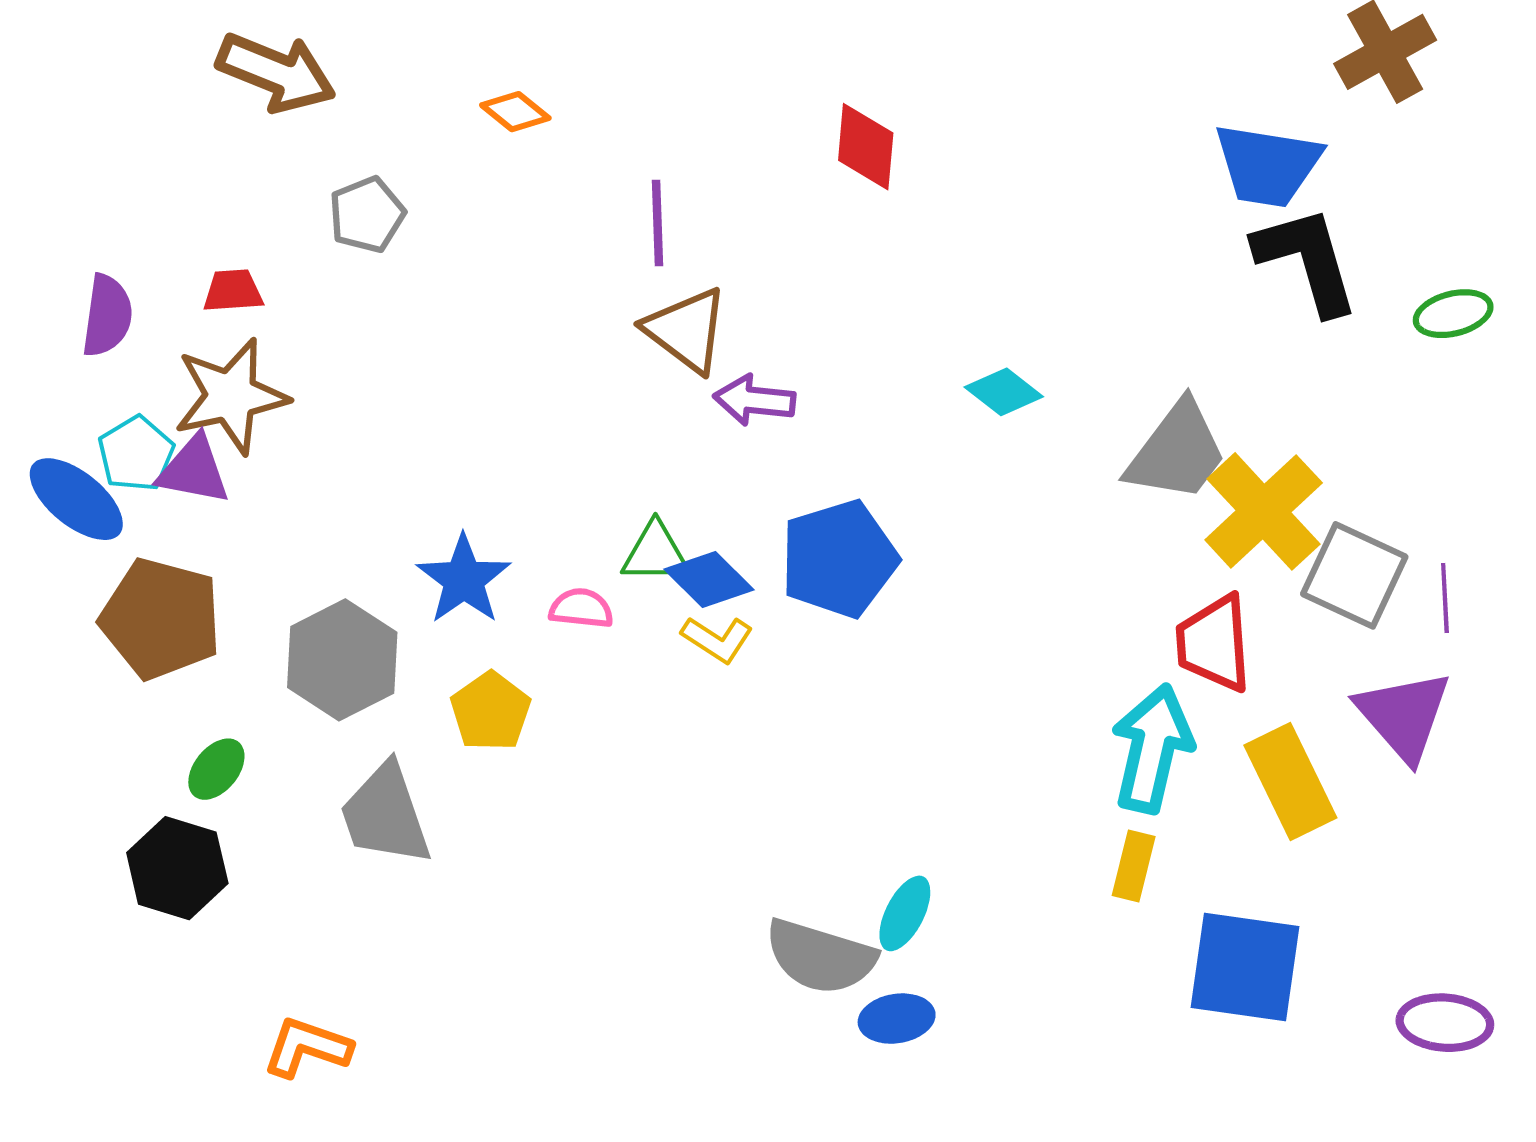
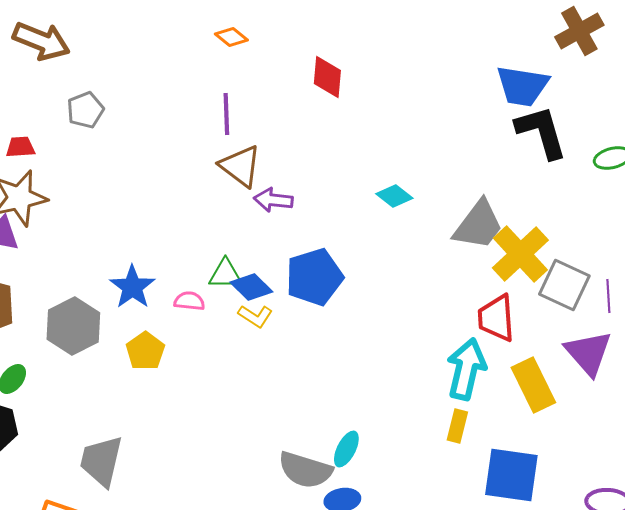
orange diamond: (515, 112) -> (231, 37), moved
gray trapezoid: (385, 814) -> (101, 461), moved, turned 32

